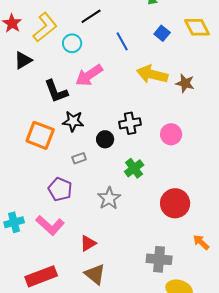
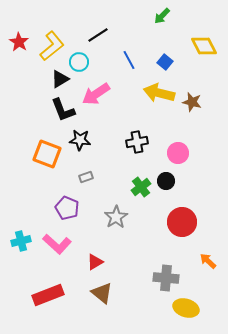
blue square: (162, 33) -> (165, 62), moved
black triangle: (23, 60) -> (60, 79), moved
black circle: (105, 139) -> (166, 181), moved

